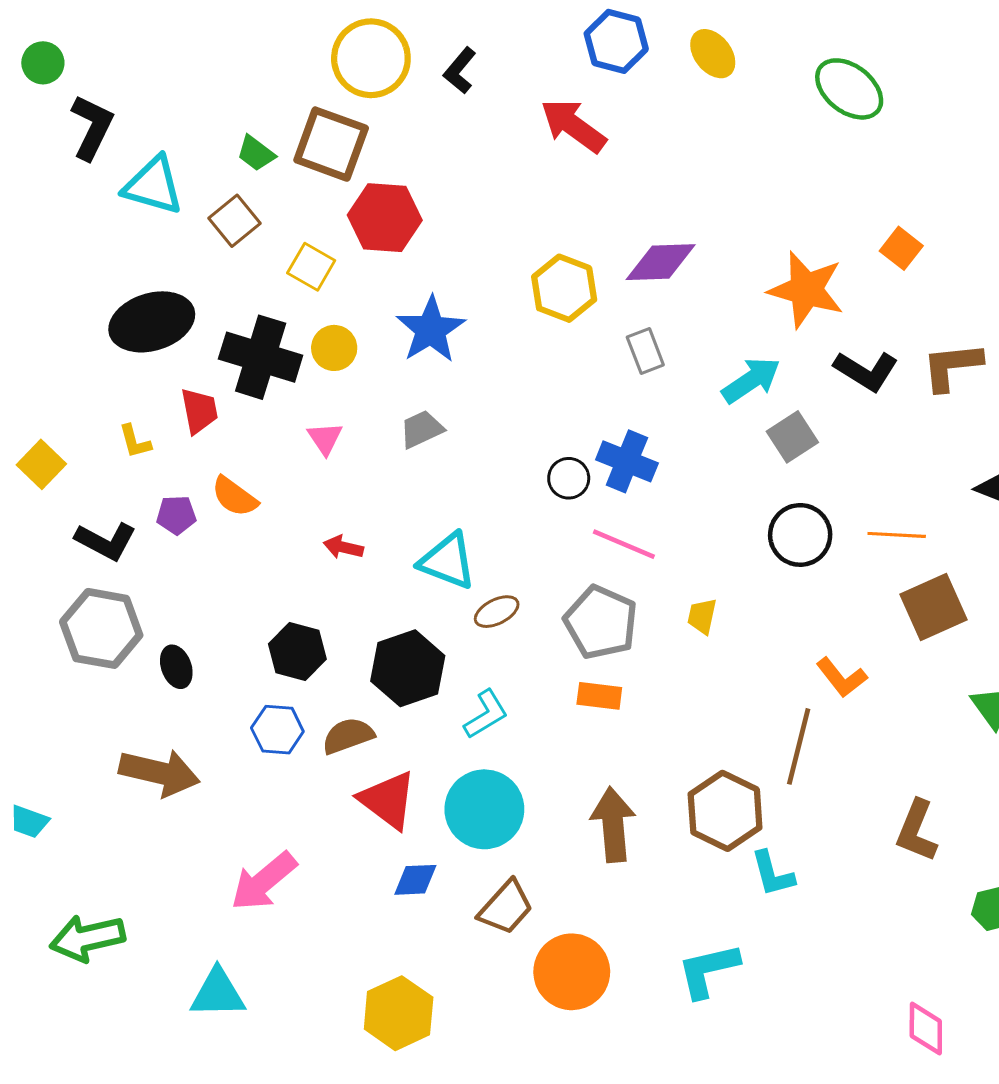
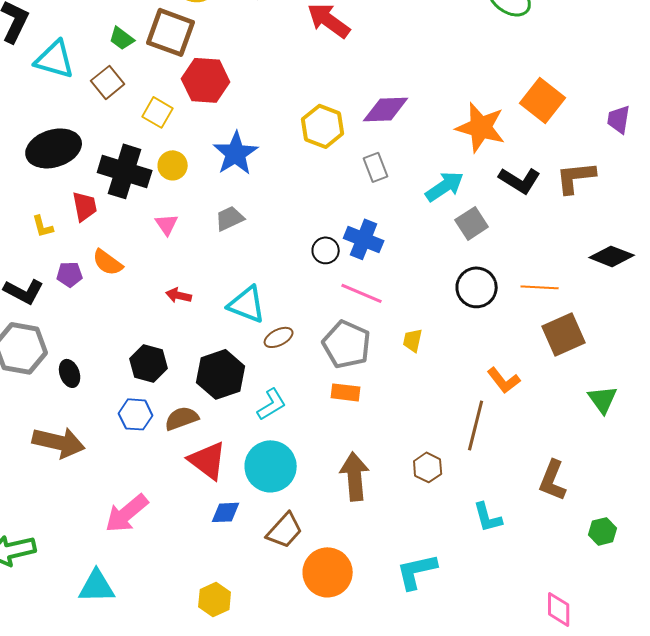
orange square: (901, 248) -> (543, 100), size x1.6
brown hexagon: (725, 811) -> (428, 467), size x0.6
cyan L-shape: (773, 874) -> (488, 517), moved
yellow hexagon: (399, 1013) -> (215, 599), size x0.7

